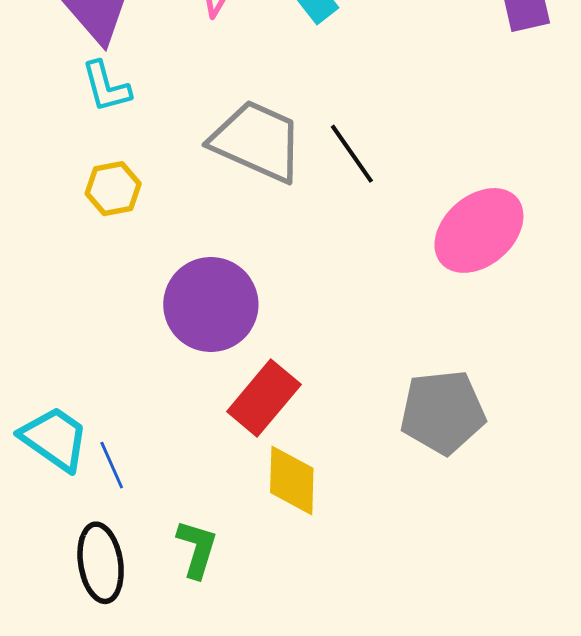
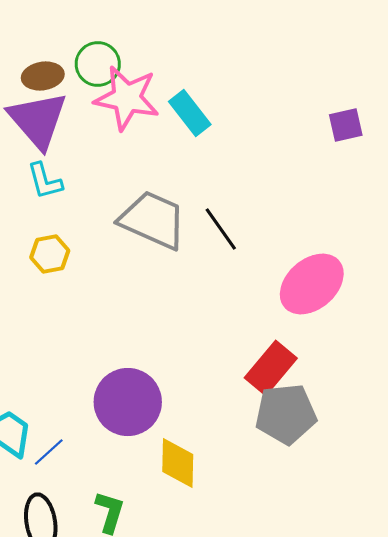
purple circle: (211, 304) -> (128, 402), moved
red rectangle: (264, 398) -> (271, 368), moved
blue line: (112, 465) -> (49, 452), turned 72

